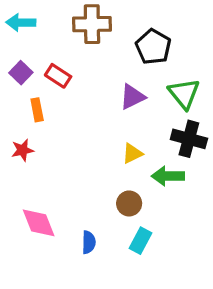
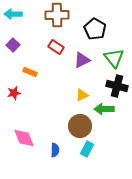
red rectangle: (58, 76) -> (56, 47), moved
orange rectangle: (37, 110) -> (30, 72), moved, turned -56
brown circle: (129, 203) -> (80, 126), size x1.5

